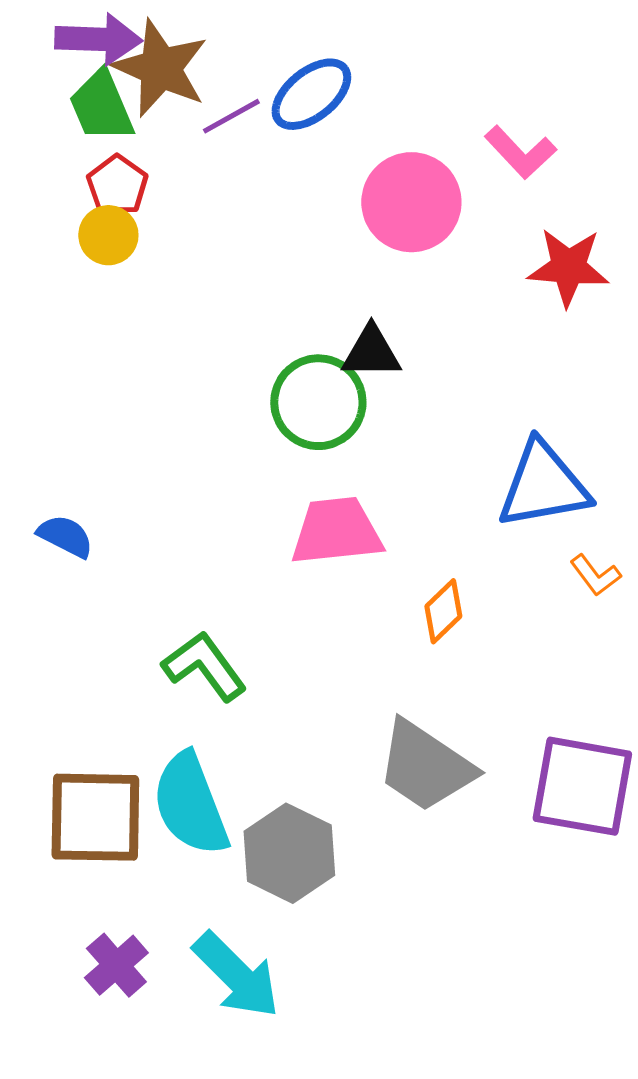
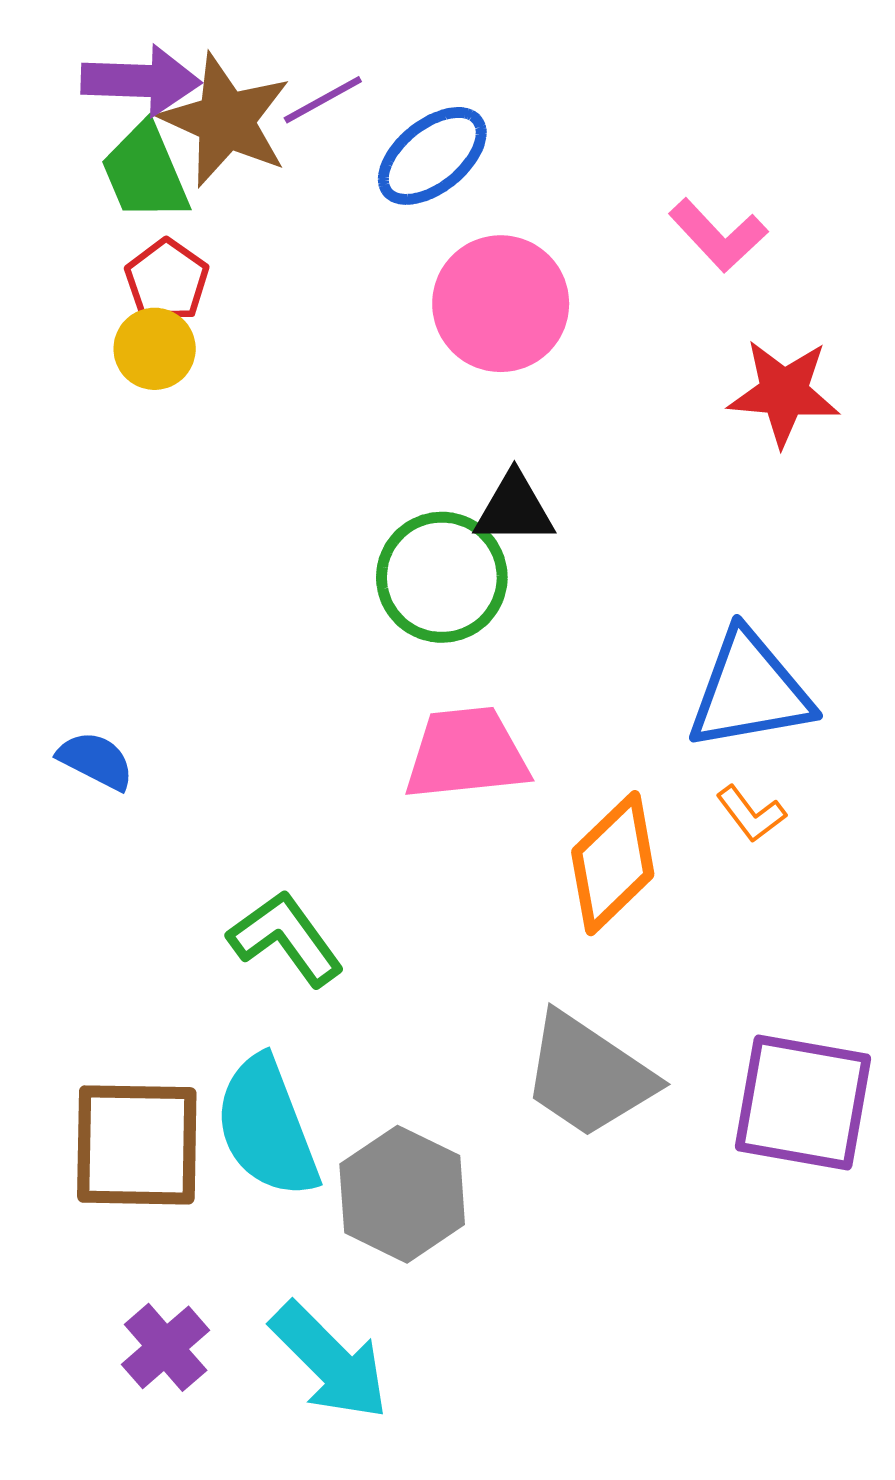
purple line: (231, 116) -> (323, 100), moved
pink circle: (411, 202) -> (501, 304), moved
orange L-shape: (595, 575) -> (751, 814), moved
orange diamond: (443, 611) -> (613, 863), size x1.6

